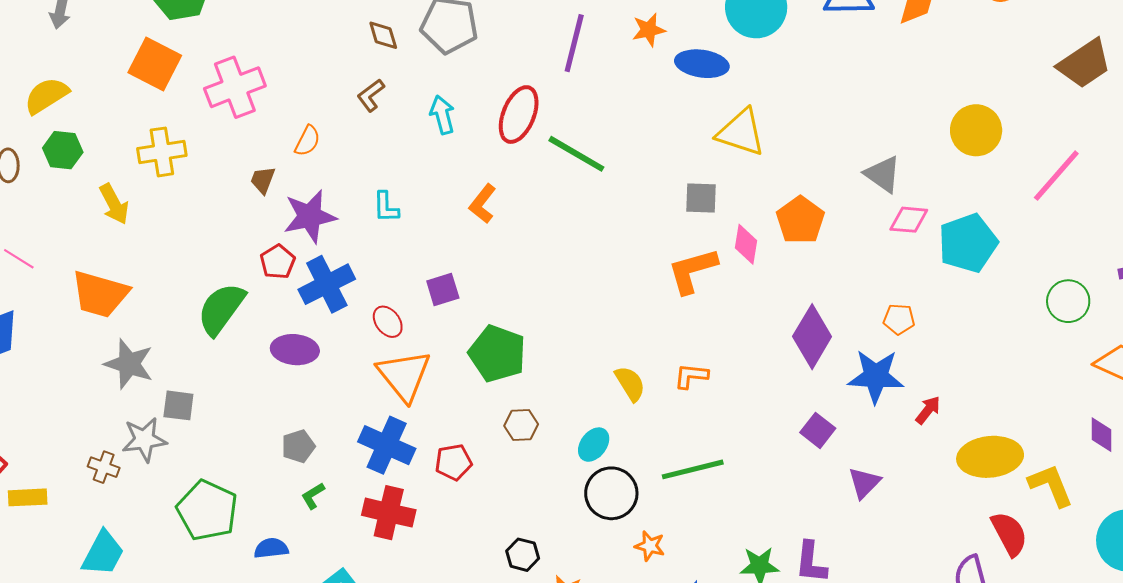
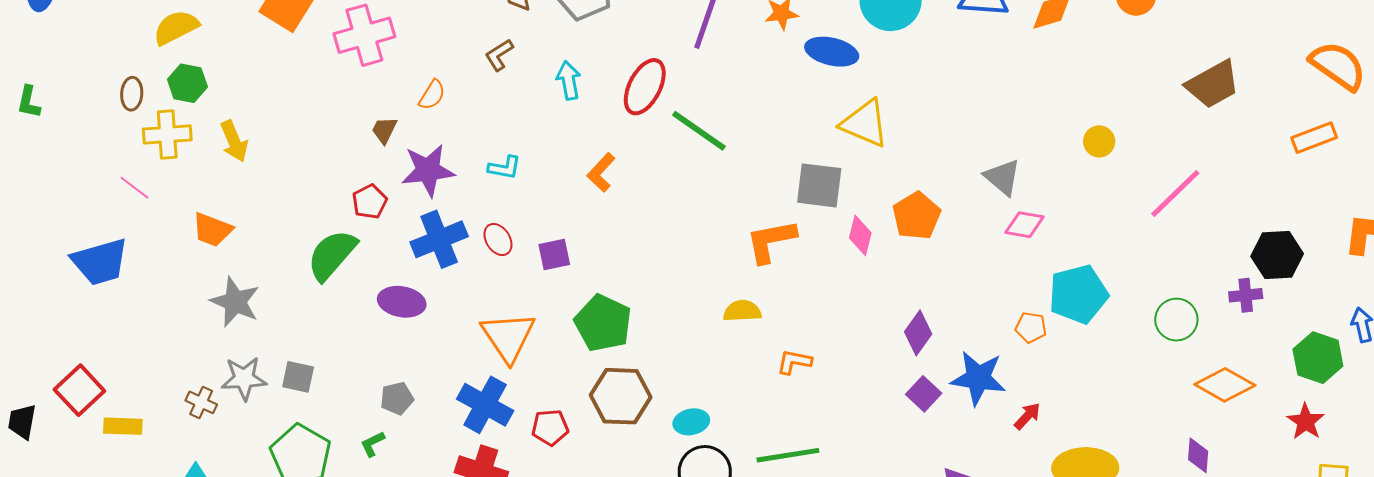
yellow circle: (976, 130) -> (1099, 141), size x0.6
yellow cross: (162, 152) -> (167, 134), moved
gray square: (701, 198) -> (819, 185), size x1.4
cyan L-shape: (386, 207) -> (505, 168), turned -84
cyan pentagon: (968, 243) -> (1078, 294), moved
red pentagon: (278, 262) -> (370, 202), moved
orange L-shape: (692, 271) -> (771, 241), moved
orange trapezoid: (100, 294) -> (212, 230), size x0.7
orange pentagon: (899, 319) -> (1031, 327), moved
red ellipse: (388, 322) -> (498, 240), moved
purple diamond: (812, 337) -> (918, 333), size x0.7
yellow semicircle: (630, 384) -> (742, 311), moved, turned -66
gray square: (178, 405) -> (298, 377), moved
brown hexagon: (521, 425) -> (621, 396), size x1.8
purple square: (818, 430) -> (924, 394), moved
cyan ellipse: (594, 445) -> (691, 422), turned 36
green L-shape: (313, 496) -> (373, 444), moved

